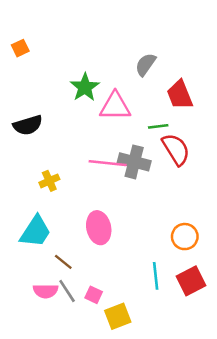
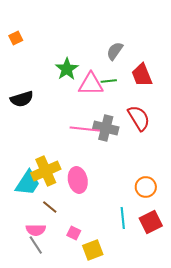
green line: (158, 126) -> (109, 81), moved
yellow cross: (49, 181) -> (46, 171), moved, size x1.8
gray line: (67, 291) -> (36, 245), moved

